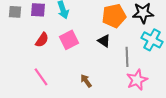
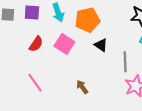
orange pentagon: (114, 16) -> (87, 20), moved
pink square: (69, 40) -> (64, 44), turned -30

